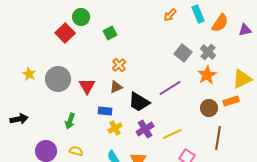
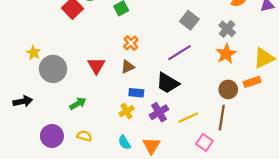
gray square: (183, 53) -> (189, 20), moved
gray circle: (58, 79) -> (53, 69), moved
purple line: (170, 88) -> (180, 53), moved
black trapezoid: (139, 102) -> (168, 83), moved
blue rectangle: (105, 111) -> (136, 93), moved
green arrow: (70, 121) -> (78, 104), turned -140
brown line: (218, 138) -> (222, 118), moved

